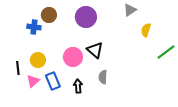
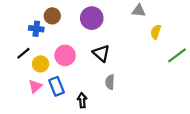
gray triangle: (130, 10) -> (139, 11), turned 40
pink circle: (73, 57) -> (65, 55), moved
black line: (18, 68) -> (23, 53), moved, turned 56
black arrow: (78, 86) -> (82, 100), moved

